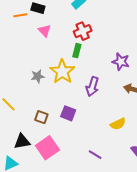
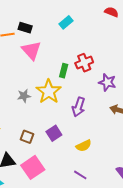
pink triangle: (44, 31) -> (31, 50), size x1.5
red cross: (83, 31) -> (84, 63), moved
purple square: (68, 113) -> (54, 133), turned 35
yellow semicircle: (118, 124) -> (84, 146), moved

